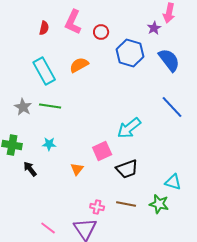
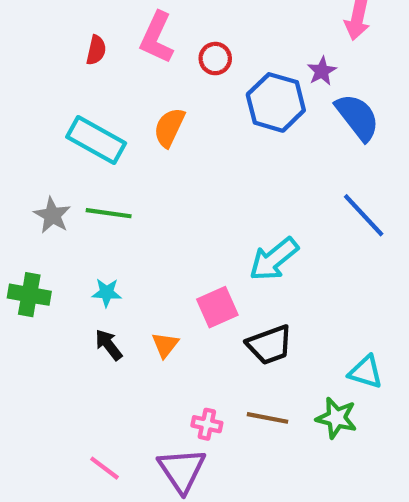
purple star: (154, 28) -> (322, 71), moved
orange semicircle: (79, 65) -> (169, 127), turned -36
cyan rectangle: (44, 71) -> (96, 140), turned -32
black arrow: (30, 169) -> (109, 345), moved

